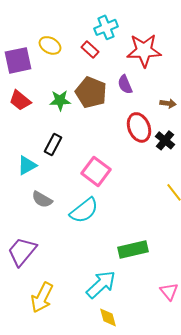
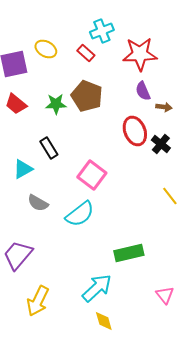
purple semicircle: (125, 84) -> (143, 91), moved
black rectangle: (53, 144) -> (49, 148), turned -60

